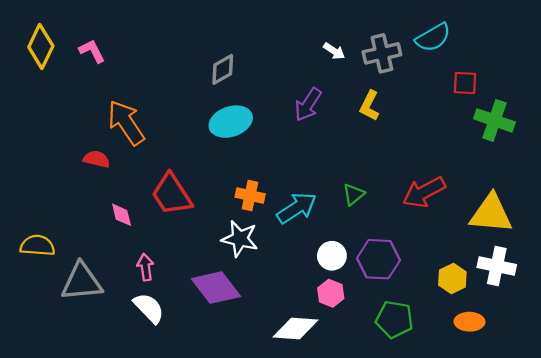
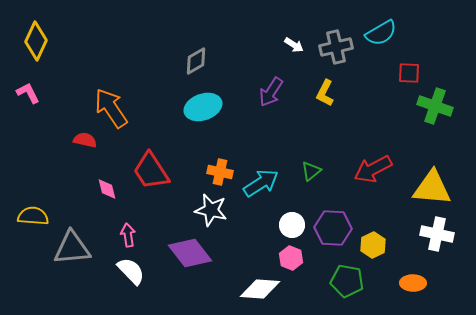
pink L-shape: (92, 51) -> (28, 93), moved
yellow hexagon: (452, 278) -> (373, 245), moved

